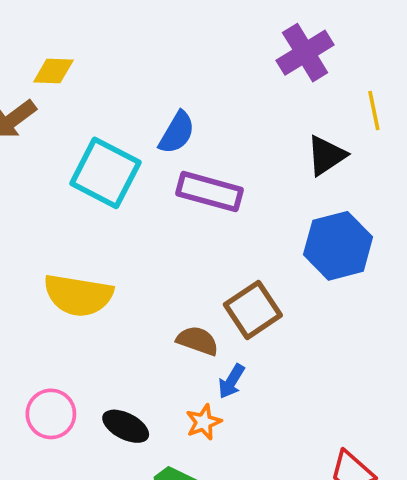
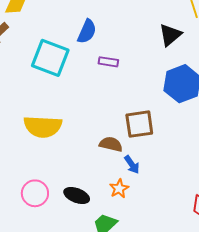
purple rectangle: (209, 192) -> (108, 62), size x0.6
brown square: (253, 310) -> (139, 124), turned 32
blue arrow: (231, 381) -> (132, 165), turned -60

